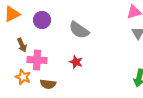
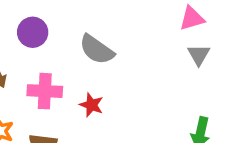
pink cross: (37, 60) -> (45, 91), moved

